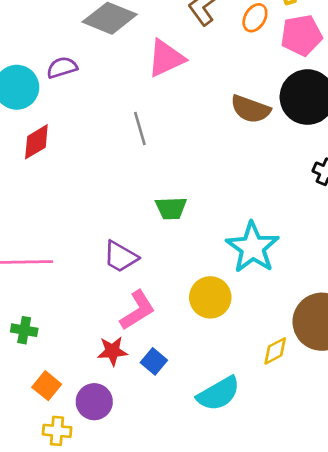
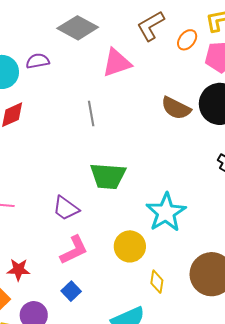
green trapezoid: (171, 208) -> (108, 176), size x1.5
red star: (112, 351) -> (18, 270), moved
yellow diamond: (275, 351) -> (157, 282), moved, turned -60
blue square: (154, 361) -> (71, 291), moved

